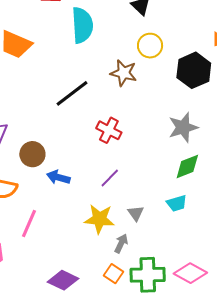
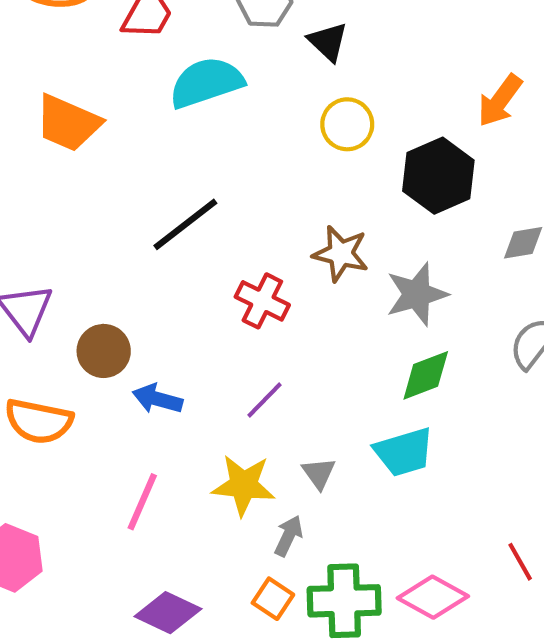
cyan semicircle: (82, 25) -> (206, 83), turned -105
brown star: (124, 73) -> (341, 254), moved
cyan trapezoid: (177, 203) -> (404, 452), size x1.4
pink line: (29, 223) -> (142, 502), moved

